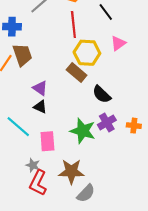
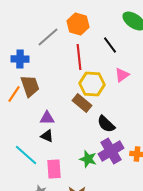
purple triangle: (40, 88) -> (47, 118), turned -35
purple cross: (107, 122) -> (111, 151), size x1.4
green star: (83, 131) -> (88, 159), size x0.7

